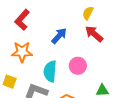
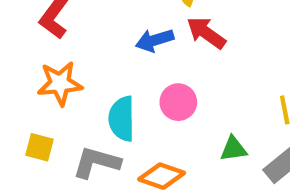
blue arrow: (59, 36) -> (155, 40), moved, turned -144

